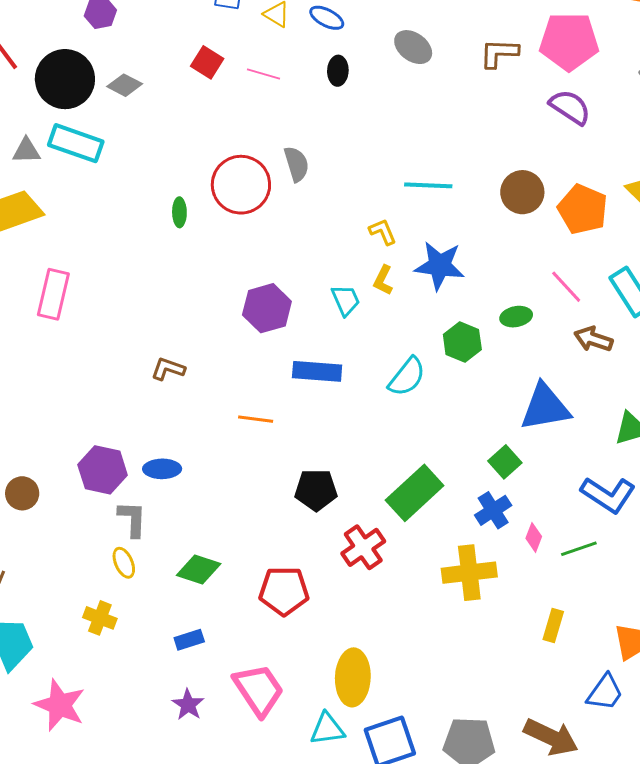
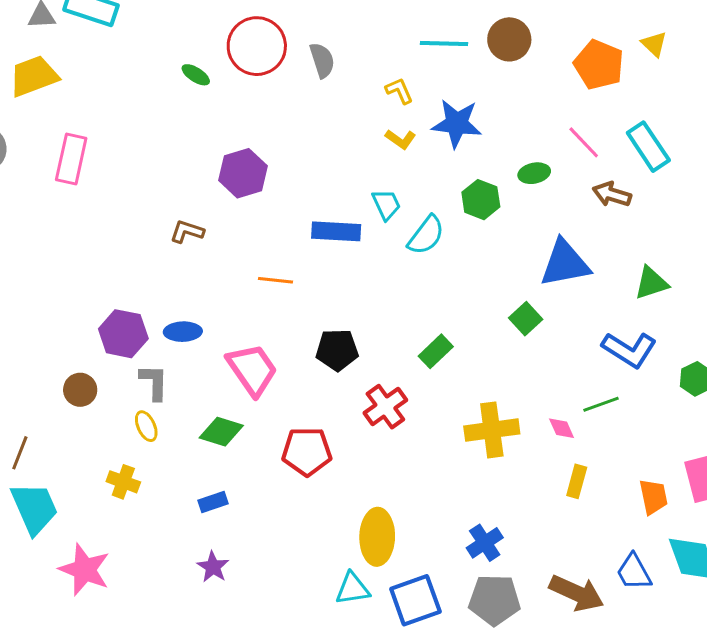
gray semicircle: (297, 164) -> (322, 60), moved
brown circle: (522, 192) -> (509, 39), moved
green ellipse: (179, 212) -> (196, 75), turned -56
yellow L-shape: (383, 280) -> (401, 139), turned -80
cyan trapezoid: (346, 300) -> (386, 205), moved
purple hexagon: (267, 308) -> (243, 173), moved
brown circle: (22, 493) -> (80, 390), moved
green rectangle: (415, 493) -> (436, 351), size x0.6
blue cross: (493, 510) -> (485, 543), moved
pink diamond: (534, 537) -> (562, 428), moved, turned -44
pink trapezoid: (259, 690) -> (252, 369), moved
blue trapezoid: (605, 692) -> (634, 572), moved, turned 117

